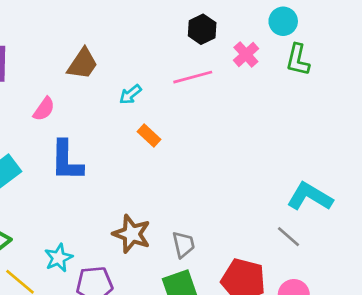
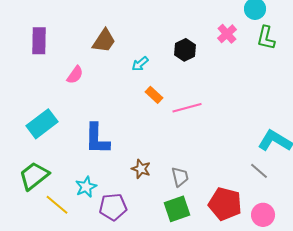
black hexagon: (202, 29) -> (185, 50), moved
pink line: (193, 77) -> (187, 108), moved
blue L-shape: (67, 161) -> (97, 139), moved
brown star: (132, 234) -> (141, 169), size x0.7

